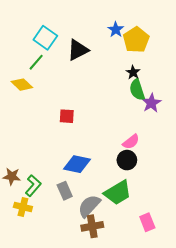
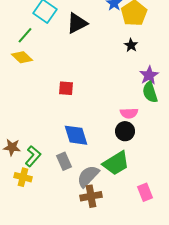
green line: (36, 62) -> (25, 35), moved
green semicircle: (137, 90) -> (150, 92), moved
pink semicircle: (131, 142) -> (129, 113), turned 36
blue diamond: (77, 164) -> (76, 135), turned 60

